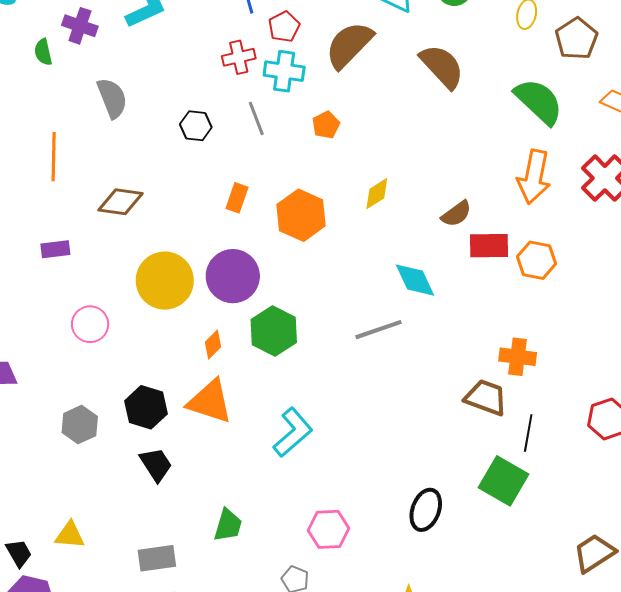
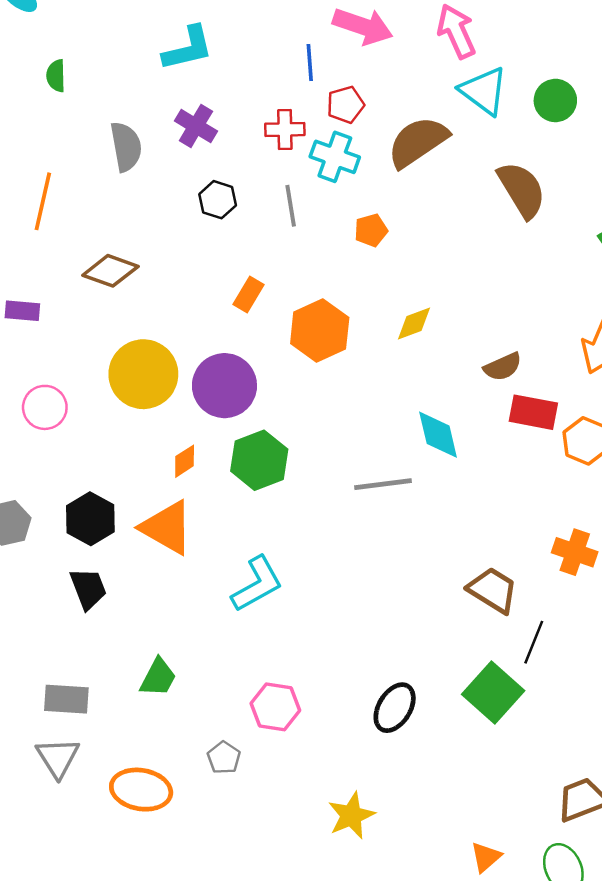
purple cross: (80, 26) -> (196, 126), moved
orange cross: (518, 357) -> (575, 552), moved

